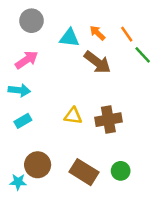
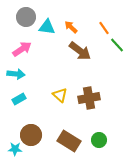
orange arrow: (97, 33) -> (71, 27), moved
cyan triangle: (69, 38) -> (47, 27), moved
yellow triangle: (73, 116) -> (60, 95), turned 35

